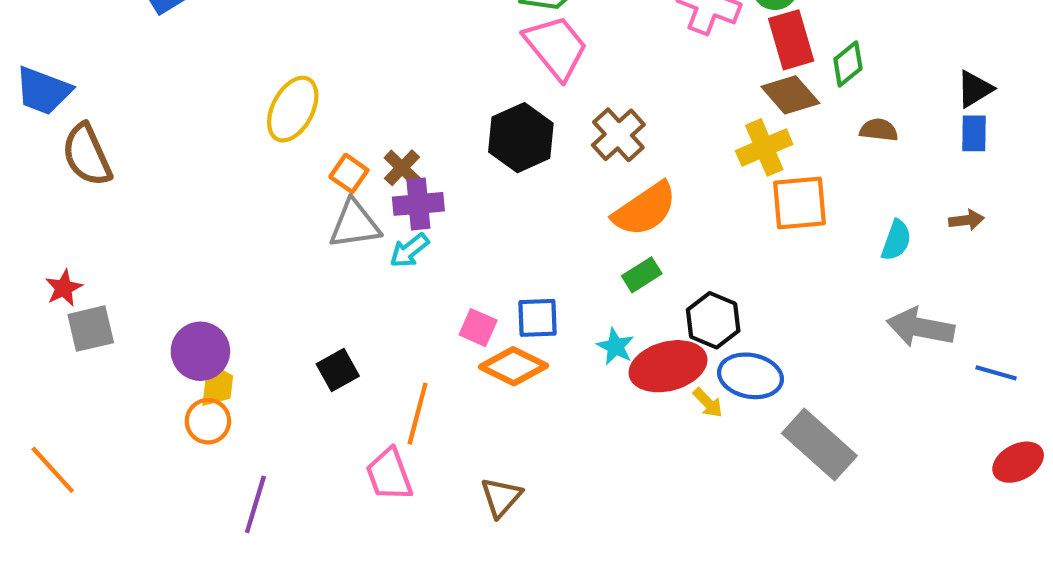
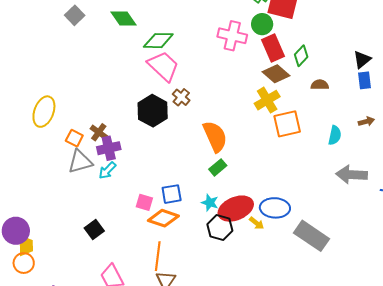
brown cross: (618, 135) -> (181, 97), moved, size x0.7
orange semicircle: (645, 209) -> (215, 136), turned -72
black hexagon: (713, 320) -> (220, 228), moved
black square: (338, 370) -> (94, 229), moved
orange line: (418, 414) -> (158, 256), moved

